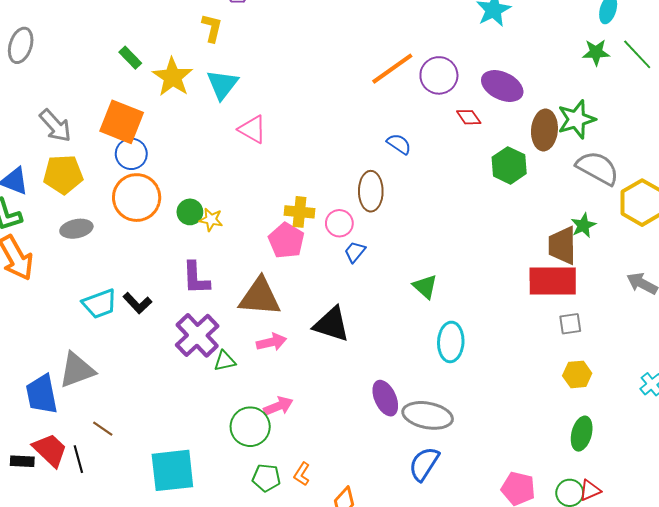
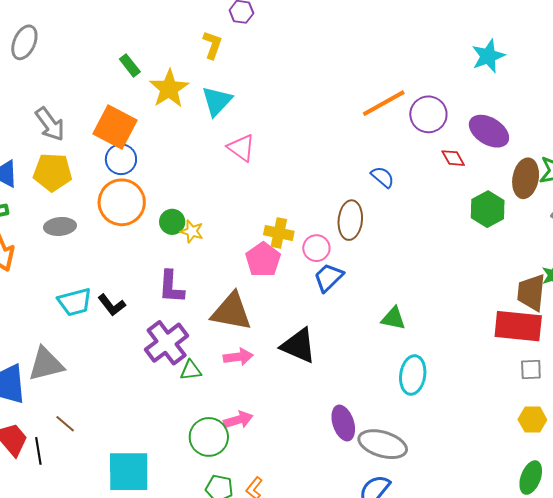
blue trapezoid: (355, 252) -> (329, 277), size x1.4
green triangle: (425, 286) -> (393, 318), turned -36

